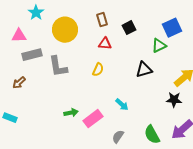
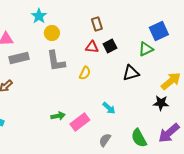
cyan star: (36, 13) -> (39, 16), moved
brown rectangle: (102, 20) -> (97, 24), moved
black square: (129, 28) -> (110, 46), moved
yellow circle: (65, 30) -> (52, 33), size x0.6
gray L-shape: (58, 67) -> (56, 61), moved

